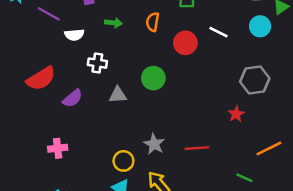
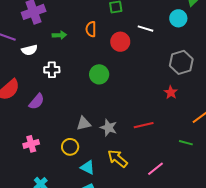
gray triangle: (118, 95) -> (84, 123), moved
yellow circle: (123, 161) -> (70, 147), moved

